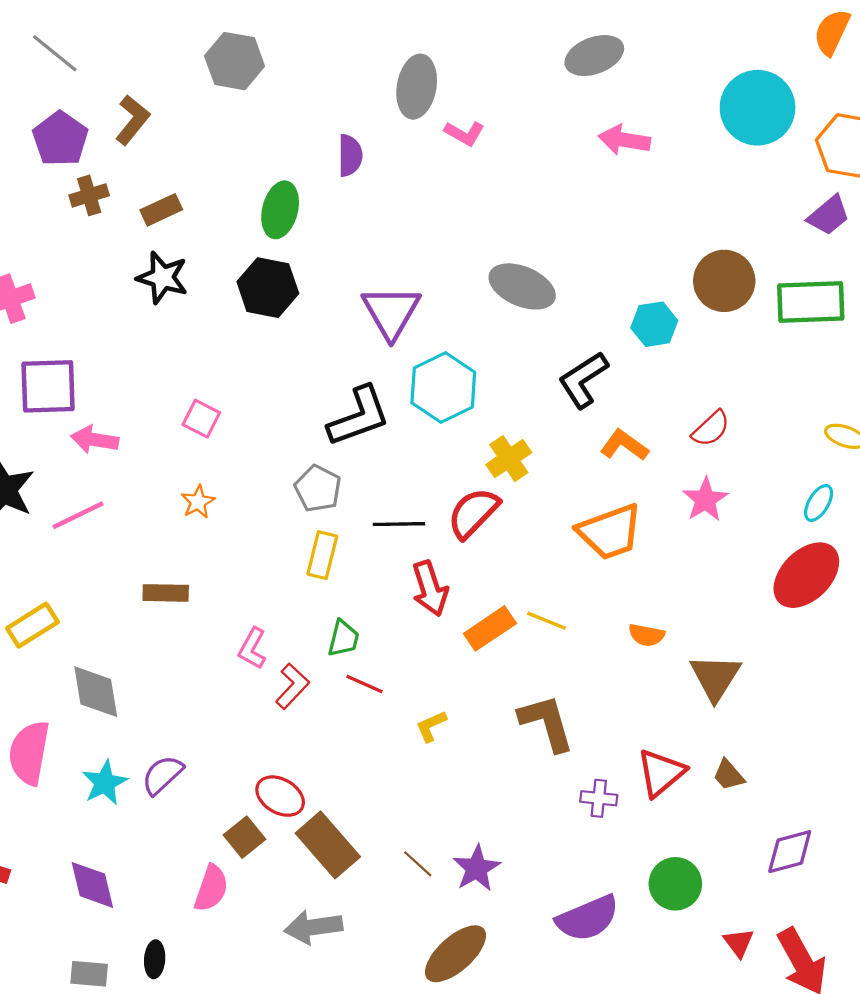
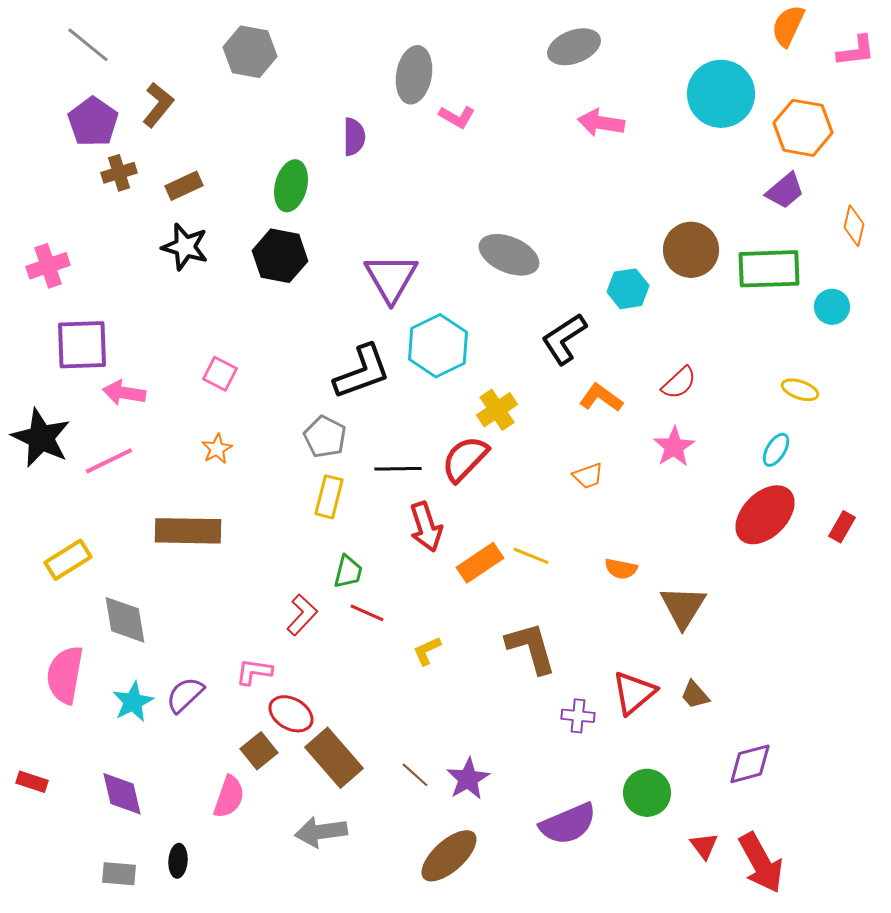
orange trapezoid: (610, 532) -> (588, 476), size x0.5
brown rectangle: (166, 593) -> (188, 531), size x1.6
pink L-shape: (252, 648) -> (254, 672), moved, turned 69

